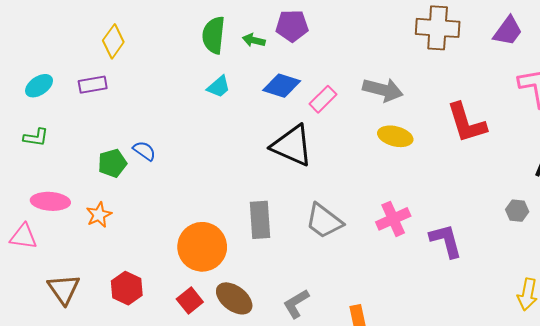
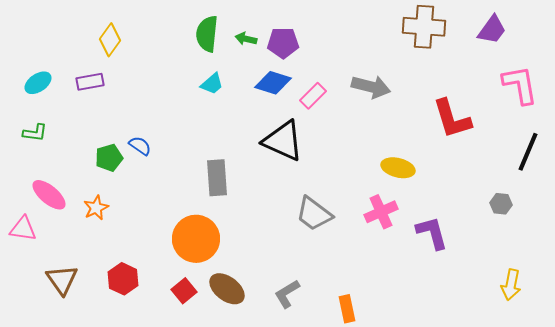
purple pentagon: (292, 26) -> (283, 43), moved
yellow ellipse: (395, 136) -> (398, 168), moved
pink ellipse: (50, 201) -> (49, 195), turned 36
gray rectangle: (260, 220) -> (217, 178), moved

